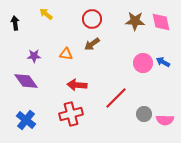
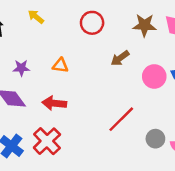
brown arrow: (92, 44) -> (120, 58), moved
red arrow: (77, 85) -> (54, 103), moved
red cross: (71, 114) -> (47, 141), moved, turned -30

